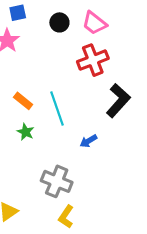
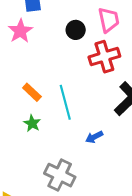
black circle: (59, 22) -> (76, 30), moved
pink trapezoid: (94, 23) -> (109, 20), turned -144

